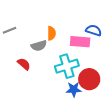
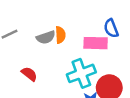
blue semicircle: (94, 30) -> (111, 28), turned -126
gray semicircle: (39, 46) -> (46, 37), moved

